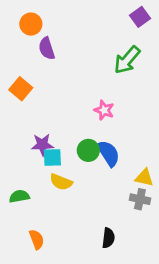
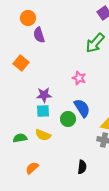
purple star: (42, 145) -> (44, 95), moved
green circle: (88, 150) -> (68, 119), moved
yellow semicircle: (61, 182) -> (43, 135), moved
orange semicircle: (37, 239) -> (32, 168), turned -112

